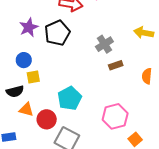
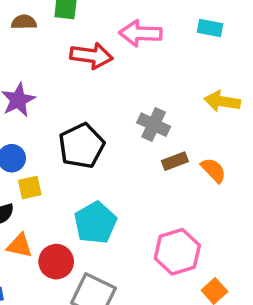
black pentagon: (57, 33) -> (82, 146), moved
gray cross: (104, 44) -> (154, 125), turned -30
orange semicircle: (147, 76) -> (213, 170), moved, turned 133

